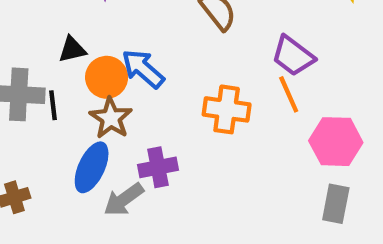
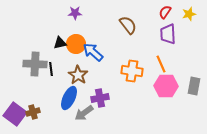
purple trapezoid: (293, 56) -> (168, 34), moved, turned 50
orange circle: (107, 77) -> (76, 44), moved
pink hexagon: (336, 142) -> (166, 86), moved
gray rectangle: (336, 204) -> (194, 86), moved

